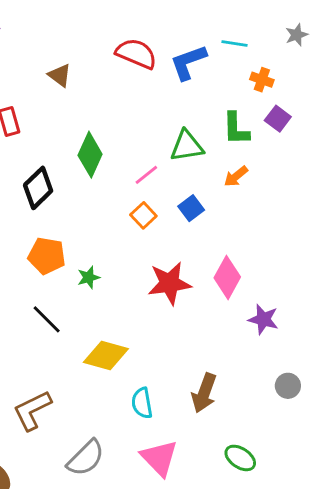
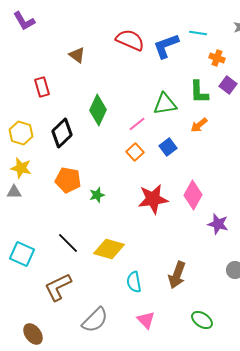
black line: (47, 319) -> (68, 243), moved
pink triangle: (159, 458) -> (146, 320), size x0.7

